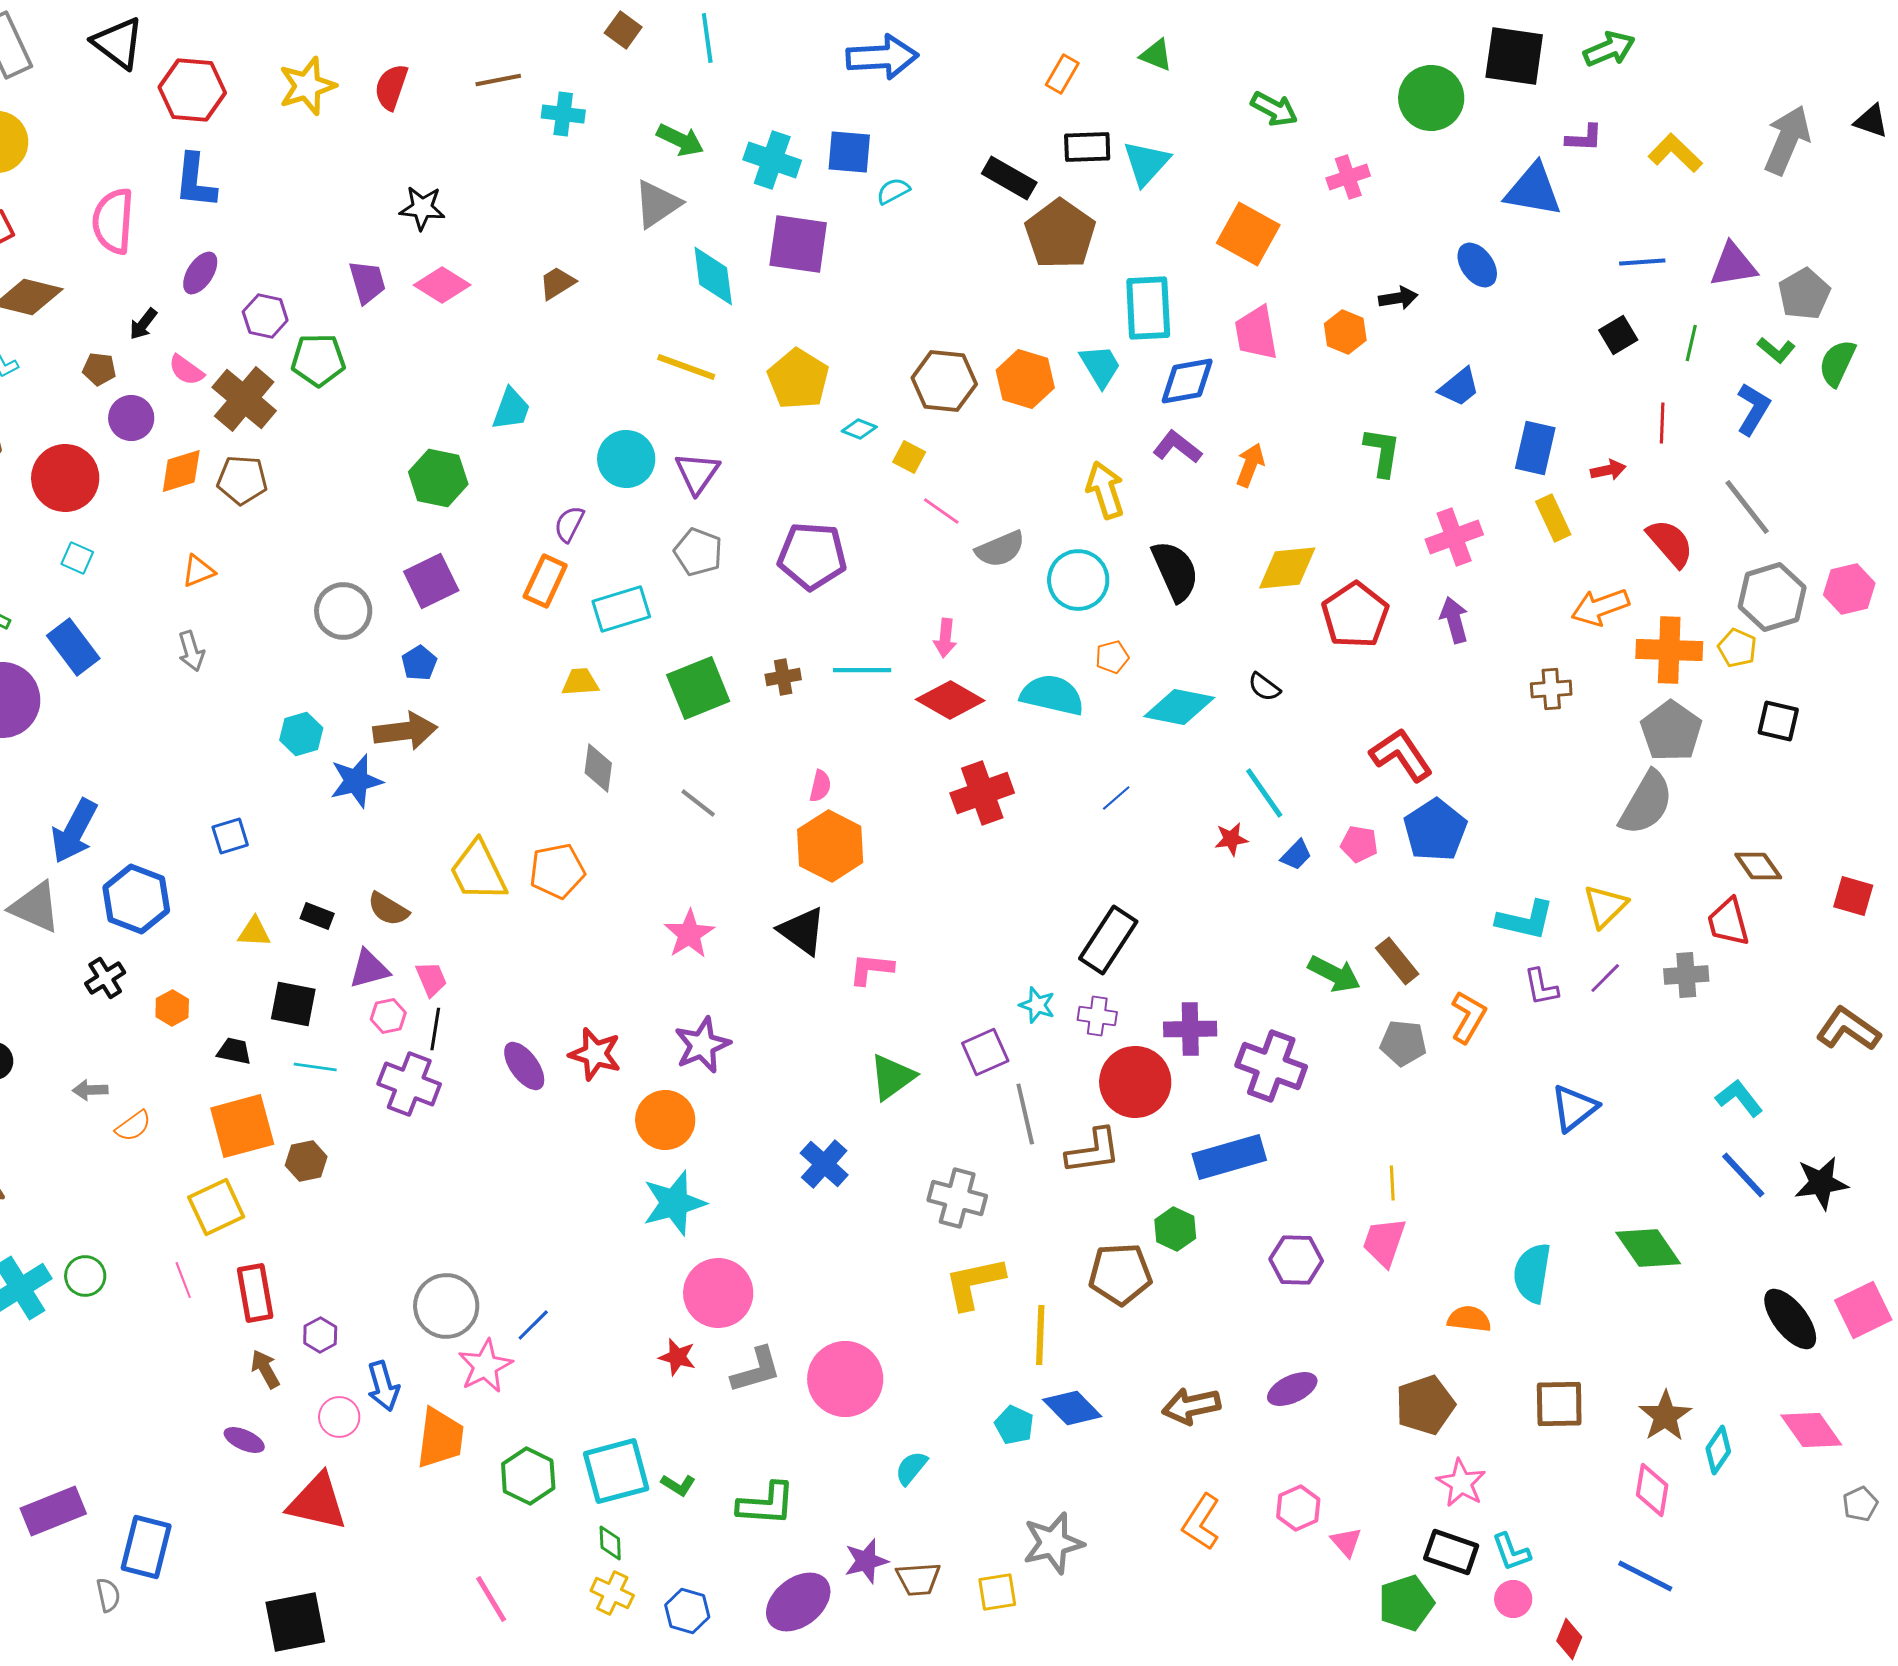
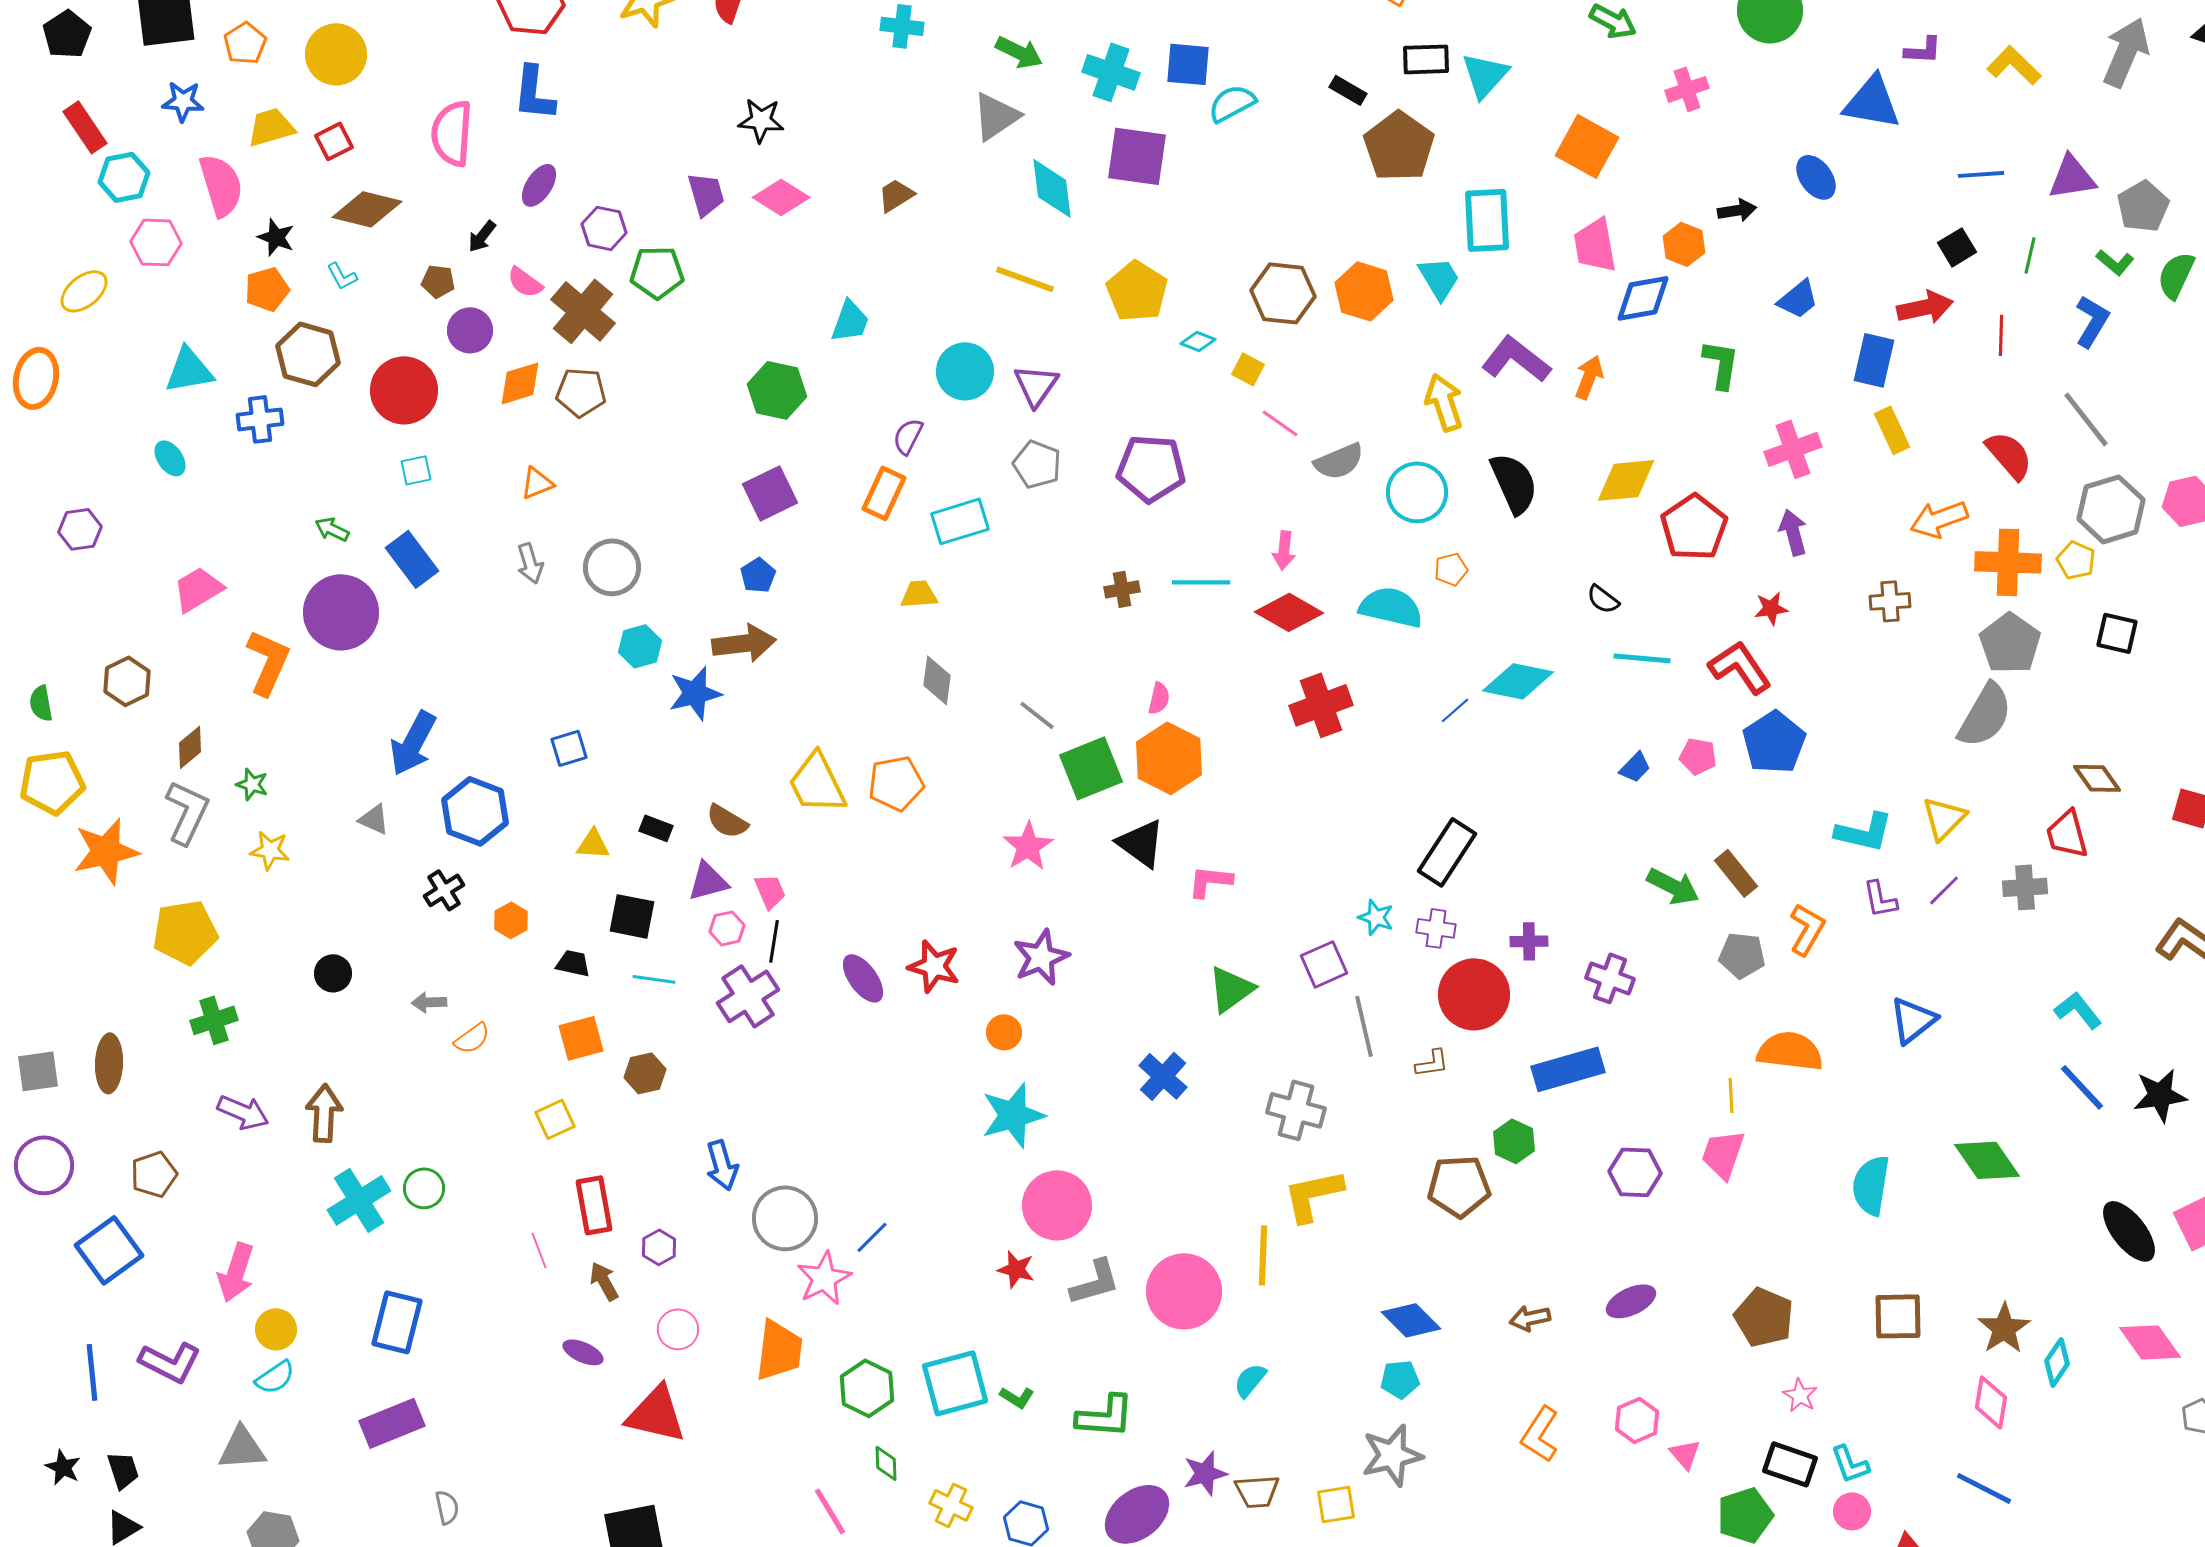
black rectangle: (1009, 178) -> (1348, 90), size x0.7
cyan semicircle: (893, 191) -> (1232, 103), size x1.4
blue diamond: (1187, 381) -> (1643, 298), moved
purple L-shape: (1177, 447) -> (1516, 359), size x1.4
red arrow: (1608, 470) -> (1925, 307), moved, size x1.6
cyan square: (77, 558) -> (416, 470), turned -36
gray circle: (343, 611) -> (612, 567), moved
green square: (698, 688) -> (1091, 768), moved
cyan diamond: (1179, 707) -> (1518, 681), moved
cyan line: (1264, 793) -> (1642, 658), moved, turned -50
red star: (1231, 839) -> (1771, 608), moved
gray triangle: (35, 907) -> (374, 819), size x0.6
purple cross: (1190, 1029) -> (1529, 941), size x0.7
purple cross: (1271, 1066) -> (1610, 978), size x0.7
purple cross: (409, 1084) -> (748, 996), turned 36
orange circle: (665, 1120) -> (1004, 1032), size x0.6
orange square: (242, 1126) -> (581, 1038), size x0.7
brown L-shape: (1093, 1151) -> (1432, 1063), size x0.6
yellow square: (216, 1207) -> (555, 1119), size x0.7
pink line: (183, 1280) -> (539, 1250), moved
orange semicircle: (1469, 1319) -> (1790, 1051), moved, size x1.5
yellow line: (1040, 1335) -> (1263, 1255), moved
blue arrow: (383, 1386) -> (722, 1165), moved
brown pentagon: (1425, 1405) -> (1764, 1317), turned -30
brown arrow: (1191, 1406) -> (1530, 1318), size x0.7
cyan pentagon: (1014, 1425) -> (1400, 1379), moved, turned -30
pink star: (1461, 1483) -> (1800, 1395), size x0.7
green diamond: (610, 1543) -> (886, 1463), moved
blue rectangle: (146, 1547) -> (397, 1322), moved

